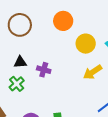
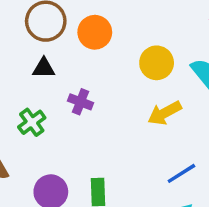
orange circle: (63, 21) -> (95, 32), moved
black triangle: (20, 62) -> (44, 68), moved

